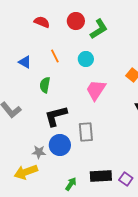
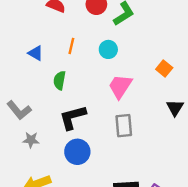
orange line: (55, 56) -> (71, 46), turned 40
gray rectangle: (86, 132) -> (124, 126), moved
gray star: (39, 152) -> (31, 140), moved

